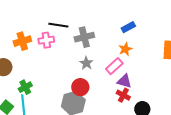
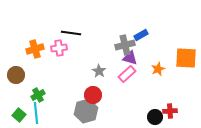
gray cross: (84, 37) -> (125, 45), moved
orange star: (125, 49) -> (158, 69), moved
purple triangle: (124, 81) -> (130, 58), moved
red cross: (123, 95) -> (170, 111), moved, turned -32

